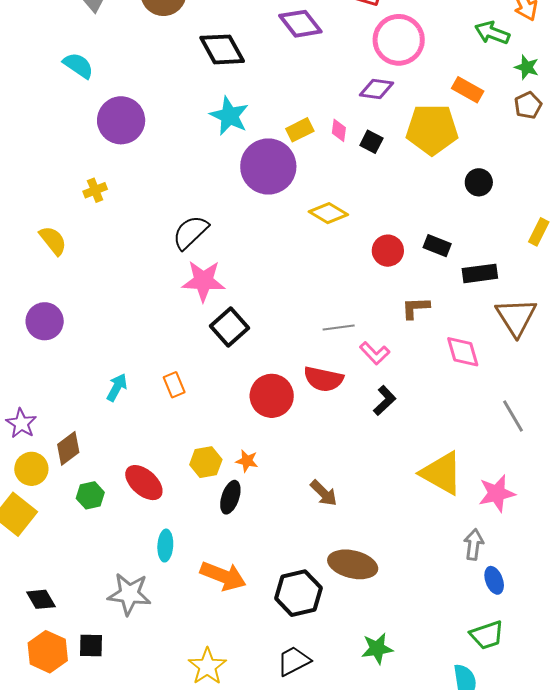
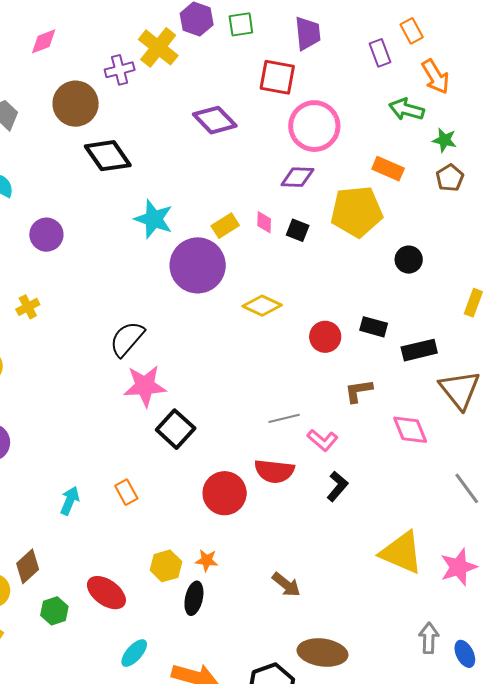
black diamond: (222, 49) -> (108, 156), moved
purple circle: (121, 120) -> (46, 235), size x0.7
gray arrow: (474, 544) -> (429, 638), moved
cyan ellipse: (165, 546) -> (134, 653), turned 44

